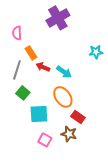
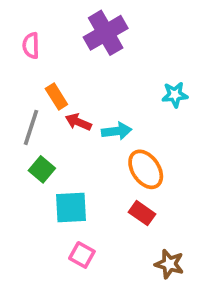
pink semicircle: (17, 33) -> (31, 46), moved
cyan arrow: (64, 72) -> (117, 131), turned -42
orange ellipse: (63, 97) -> (146, 169), moved
brown star: (69, 134) -> (169, 264), moved

